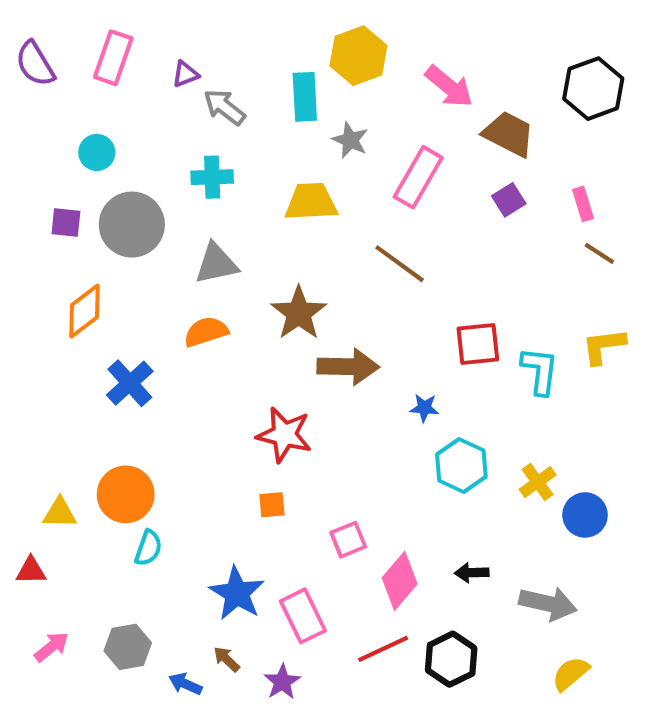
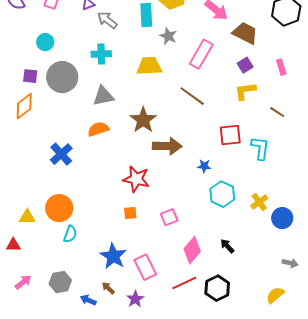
brown line: (599, 253) -> (277, 112), moved
orange diamond: (84, 311) -> (24, 106), moved
yellow L-shape: (604, 346) -> (245, 91), moved
pink square: (348, 540) -> (169, 217), moved
black arrow: (472, 573) -> (227, 246), turned 49
gray arrow: (548, 604) -> (290, 263), moved, size x0.6

